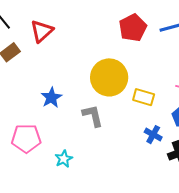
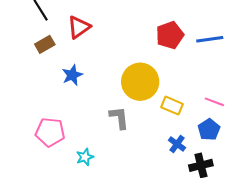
blue star: (51, 98) -> (72, 75), moved

